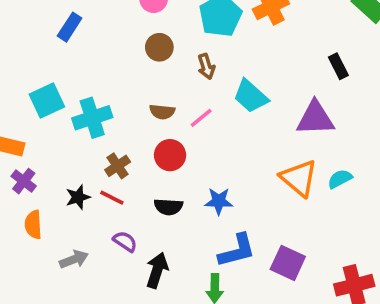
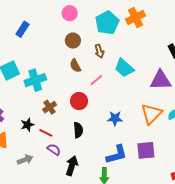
brown semicircle: (162, 112) -> (75, 66), moved, turned 56
orange triangle: (299, 178) -> (151, 114), turned 35
red line: (112, 198) -> (46, 133), moved
blue star: (219, 201) -> (115, 118), moved
black semicircle: (168, 207) -> (78, 130), turned -98
purple square: (288, 263) -> (146, 150), moved, turned -30

